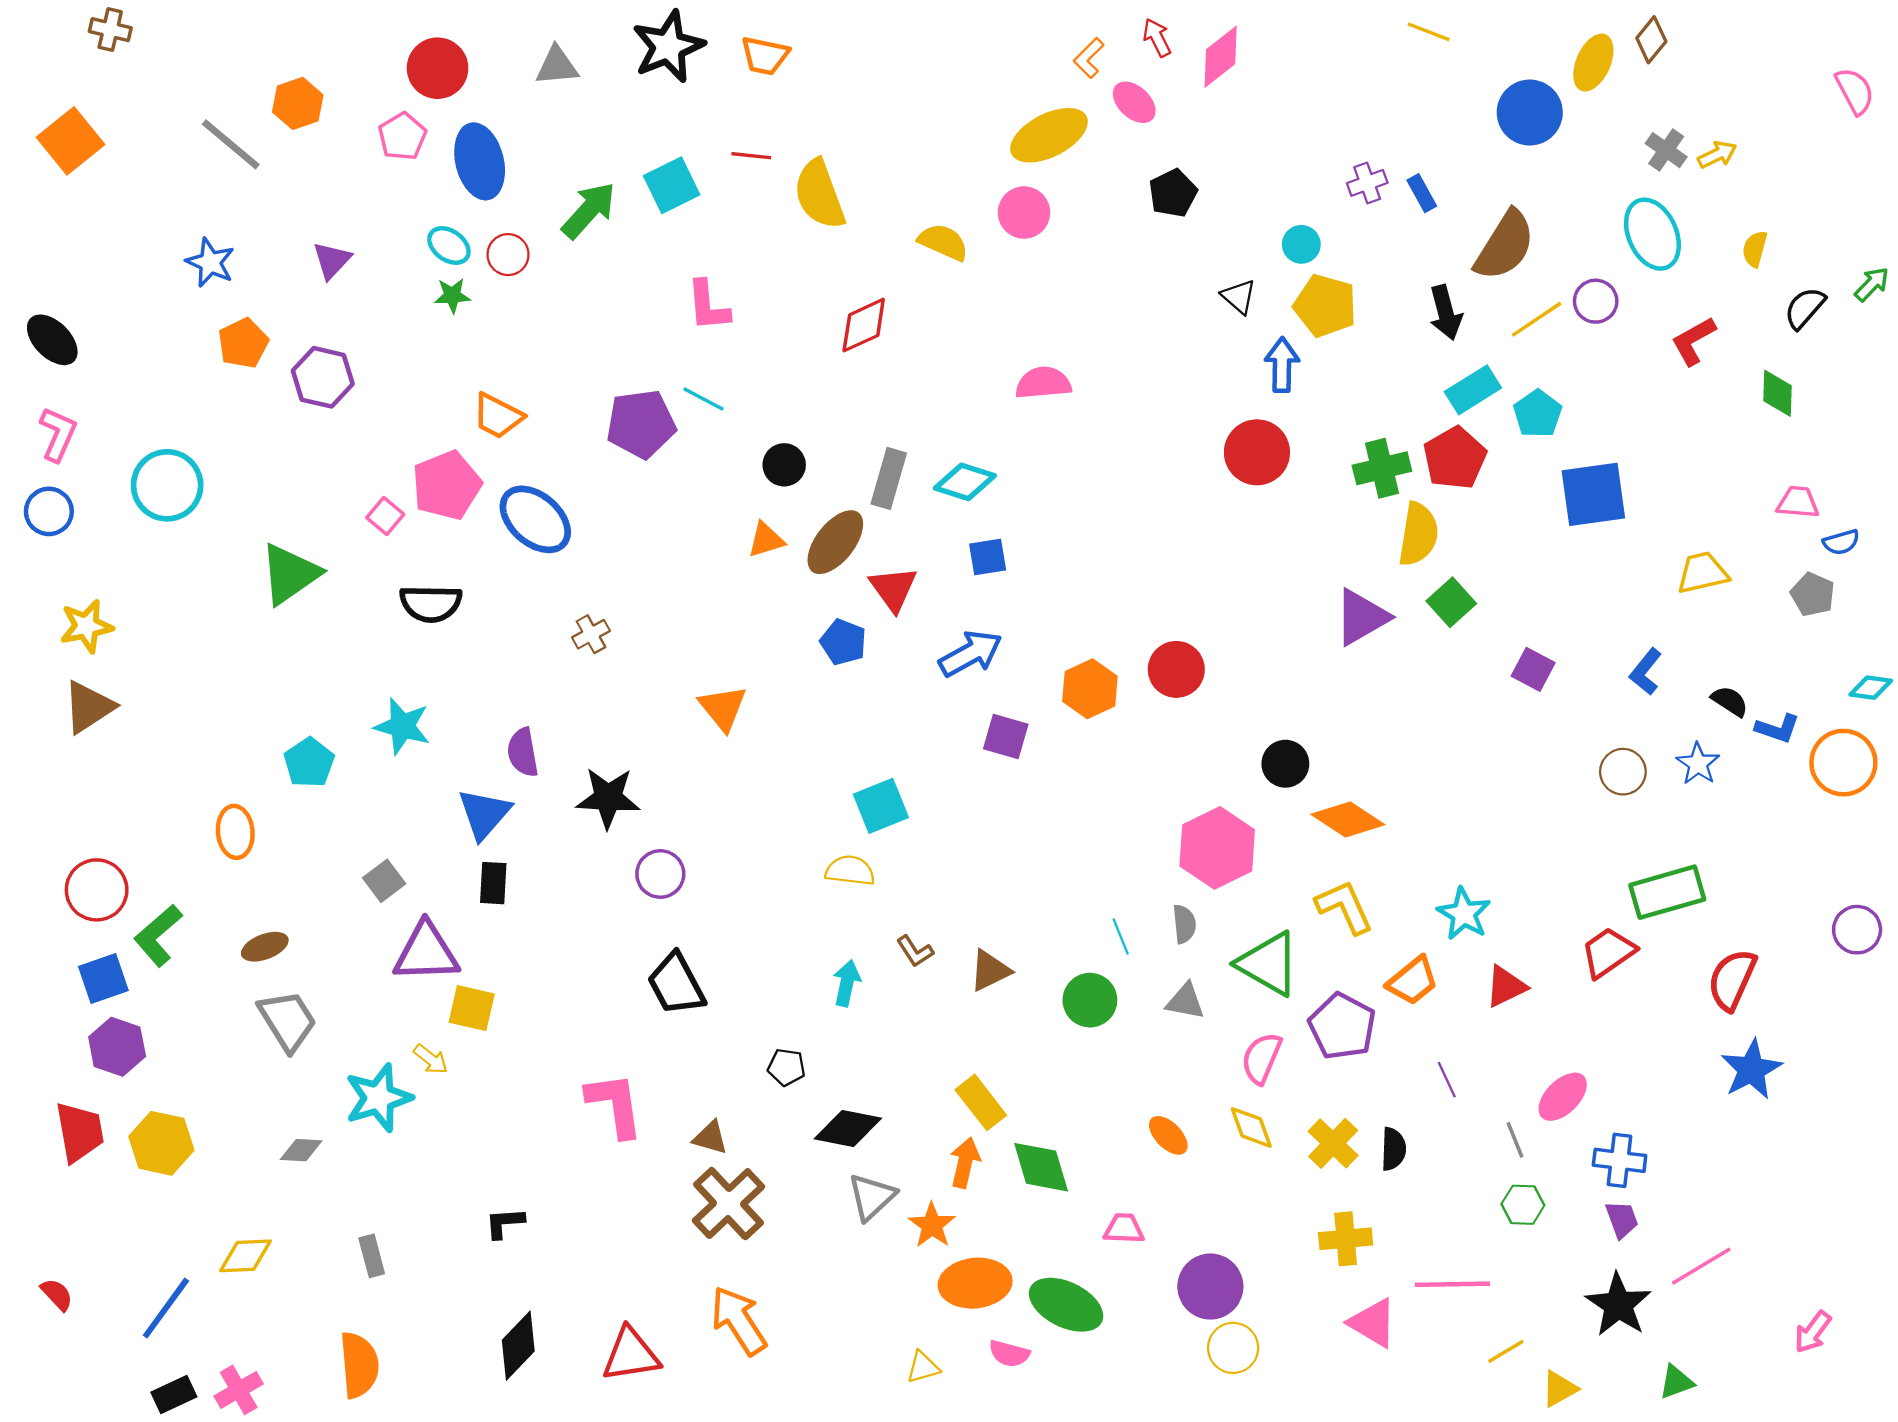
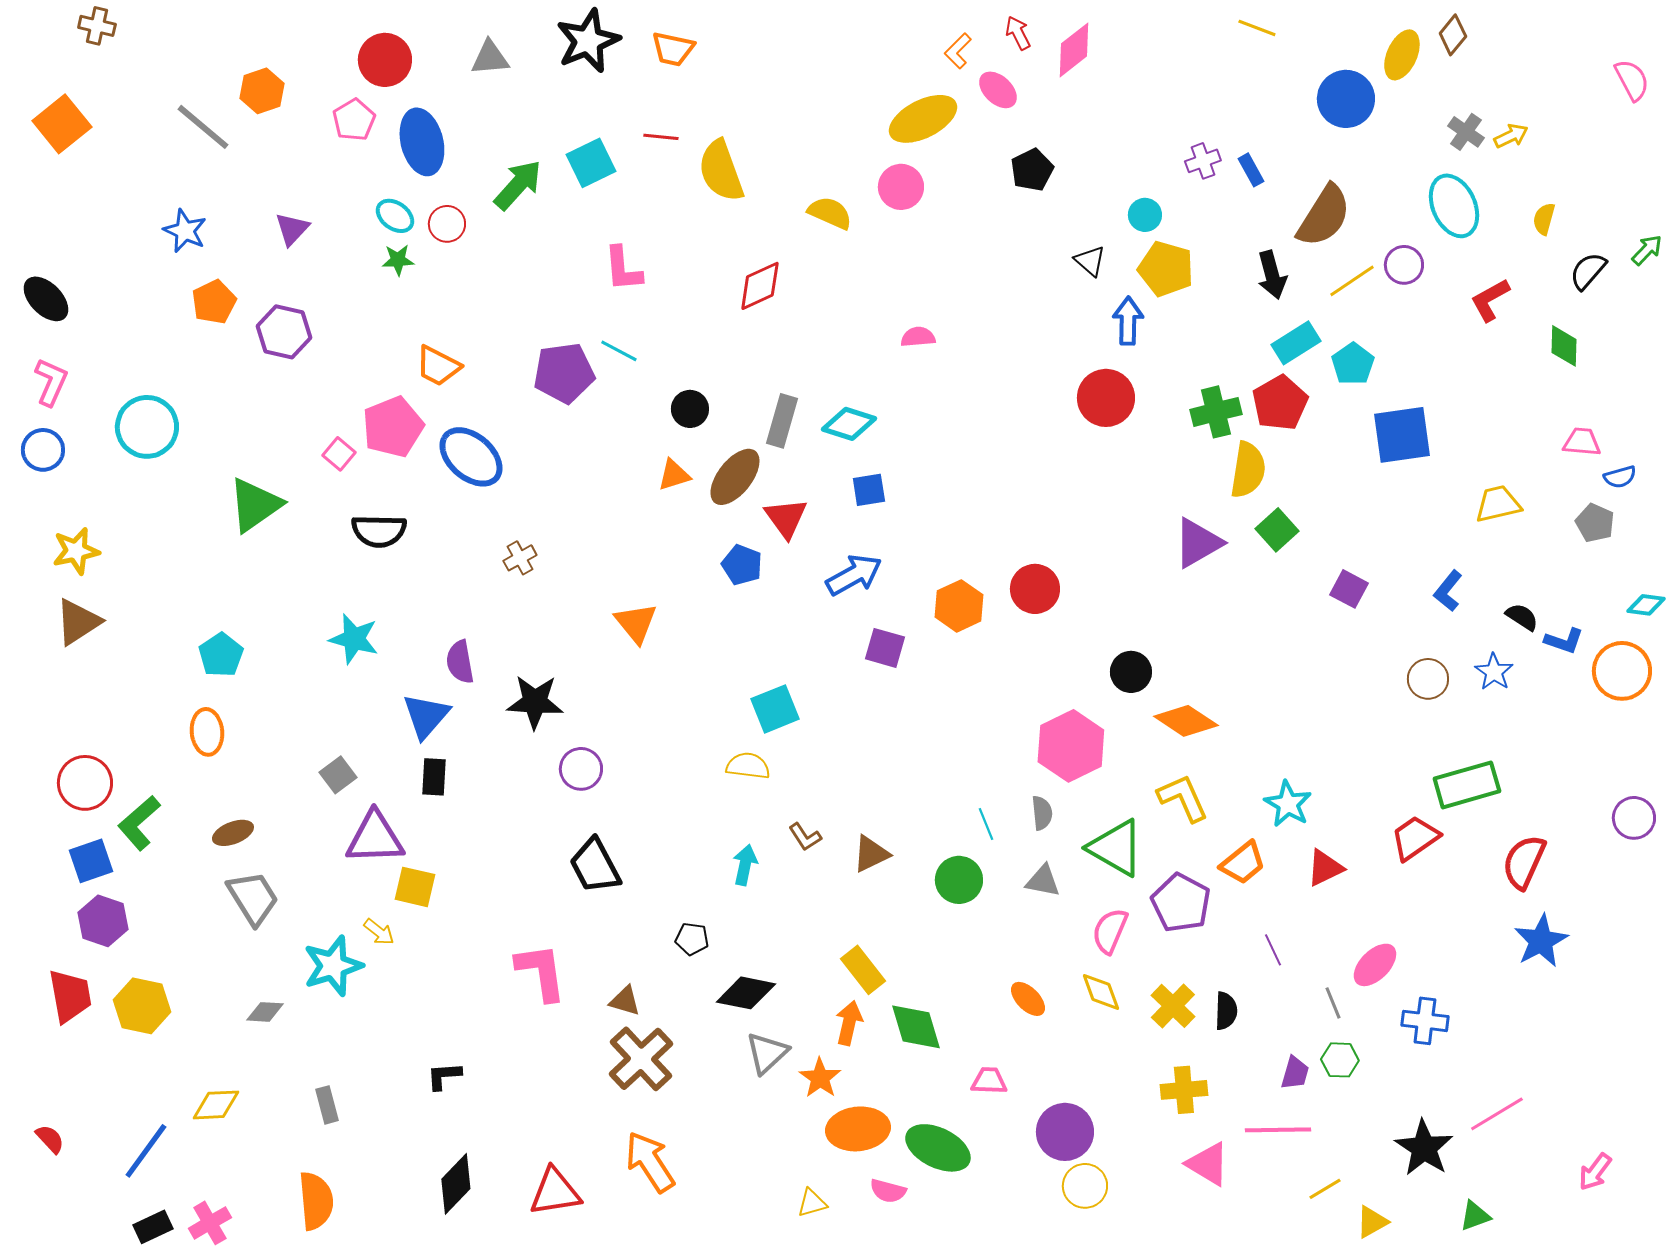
pink semicircle: (1043, 383) -> (918, 337), size x0.7
cyan pentagon: (309, 763) -> (221, 655), moved
purple trapezoid: (1622, 1219) -> (1295, 1073), moved, turned 36

